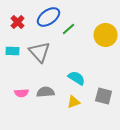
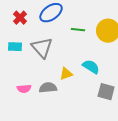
green line: (68, 29) -> (78, 30), moved, turned 48
cyan semicircle: (76, 78) -> (91, 67), moved
yellow triangle: (74, 102) -> (66, 74), moved

